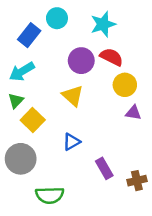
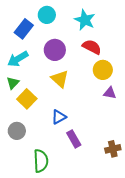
cyan star: (103, 24) -> (85, 20), turned -30
purple circle: (81, 61) -> (55, 50), moved
gray circle: (21, 159) -> (17, 131), size x0.7
purple rectangle: (104, 168) -> (74, 139), moved
green semicircle: (50, 195) -> (41, 161), turned -90

